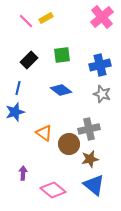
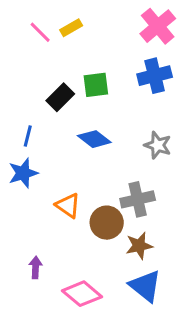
black rectangle: (29, 60) -> (60, 97), moved
blue cross: (100, 65) -> (155, 76), moved

